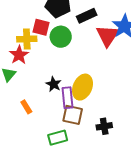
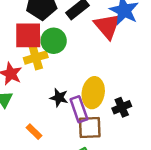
red square: (41, 27) -> (28, 35), size x1.4
yellow cross: (27, 39) -> (36, 58), moved
black cross: (104, 126) -> (122, 107), moved

